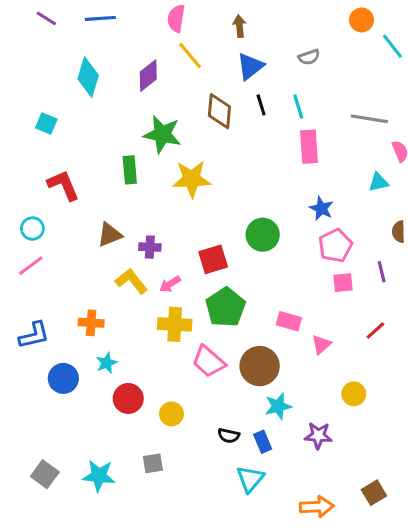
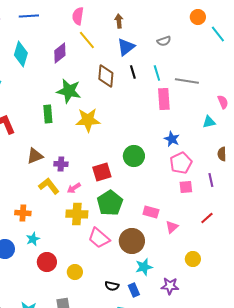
gray line: (369, 119) -> (187, 81), moved

